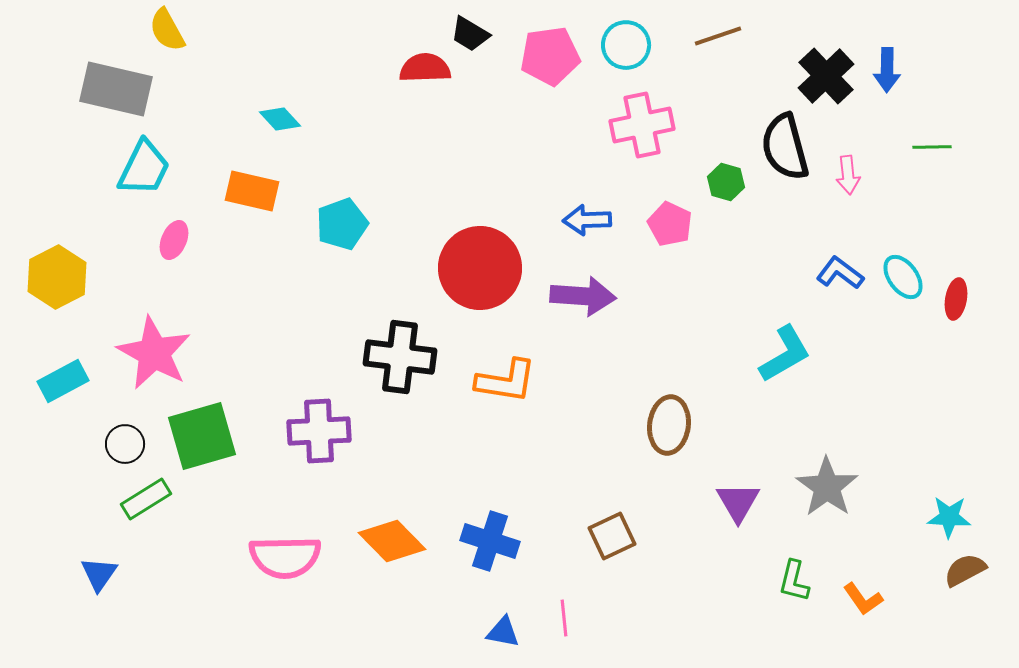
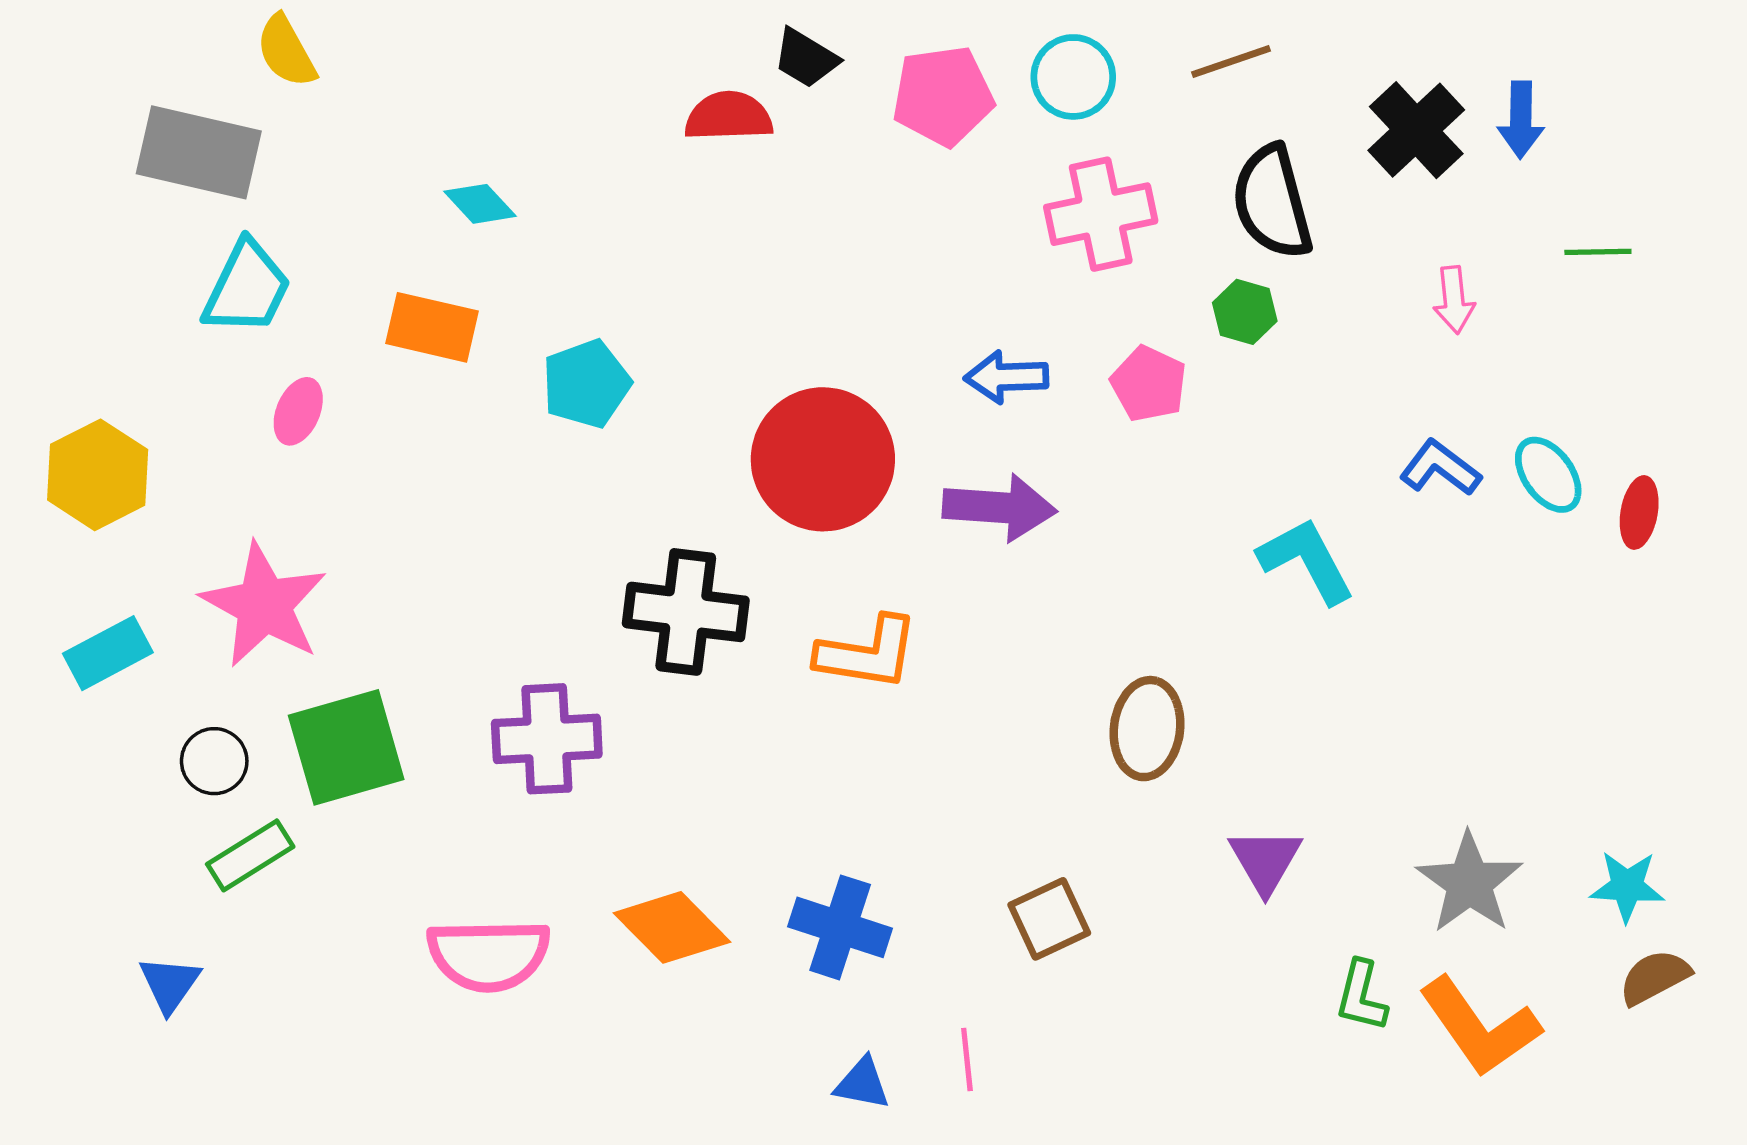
black semicircle: (785, 147) -> (1272, 202), moved
cyan L-shape: (785, 354) -> (1306, 560), moved, turned -88
gray star: (827, 487) -> (1469, 883), moved
orange L-shape: (863, 599) -> (1480, 1027), size x1.8

